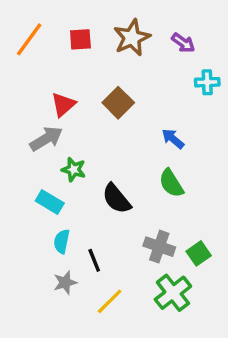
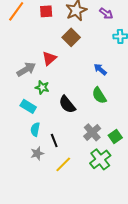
brown square: (118, 103) -> (71, 37), moved
red triangle: (63, 104) -> (49, 58), moved
gray cross: (159, 247) -> (92, 132), turned 30

